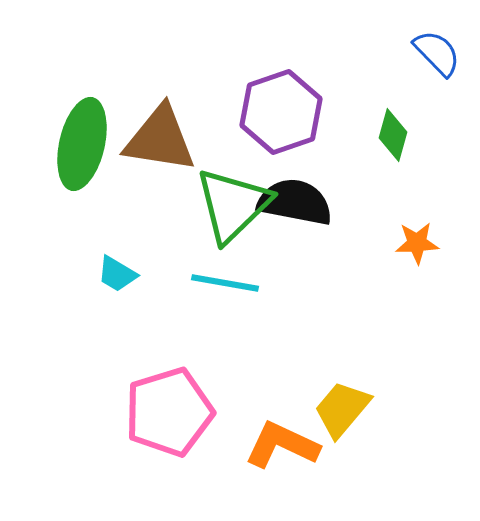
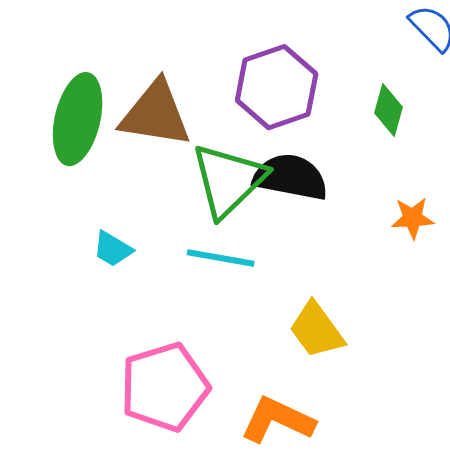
yellow trapezoid: (342, 409) -> (317, 330), moved, turned -76

